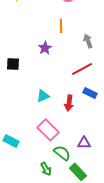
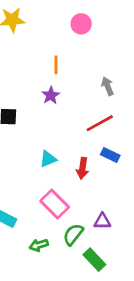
orange line: (61, 26) -> (56, 65), moved
green semicircle: (62, 153) -> (73, 234), turned -90
green arrow: (46, 169) -> (39, 245), moved, turned 104

